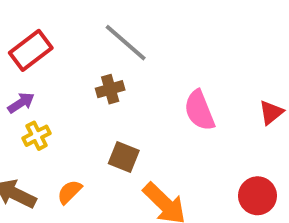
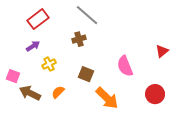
pink semicircle: (199, 110) -> (125, 66), moved
yellow cross: (37, 136) -> (49, 64), moved

